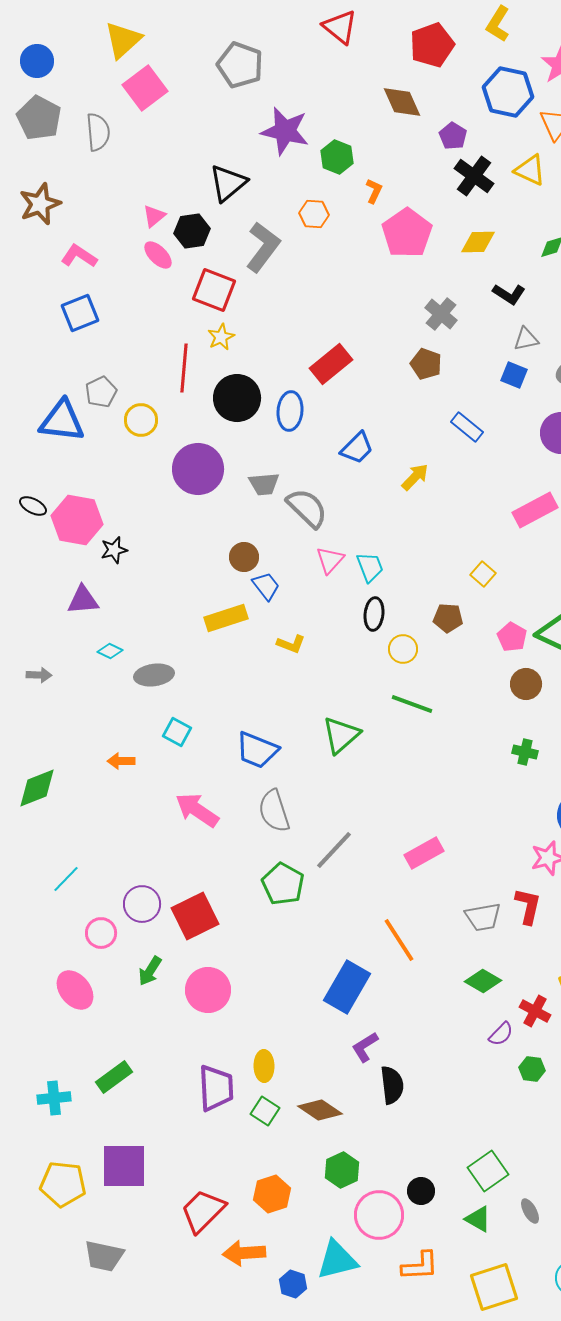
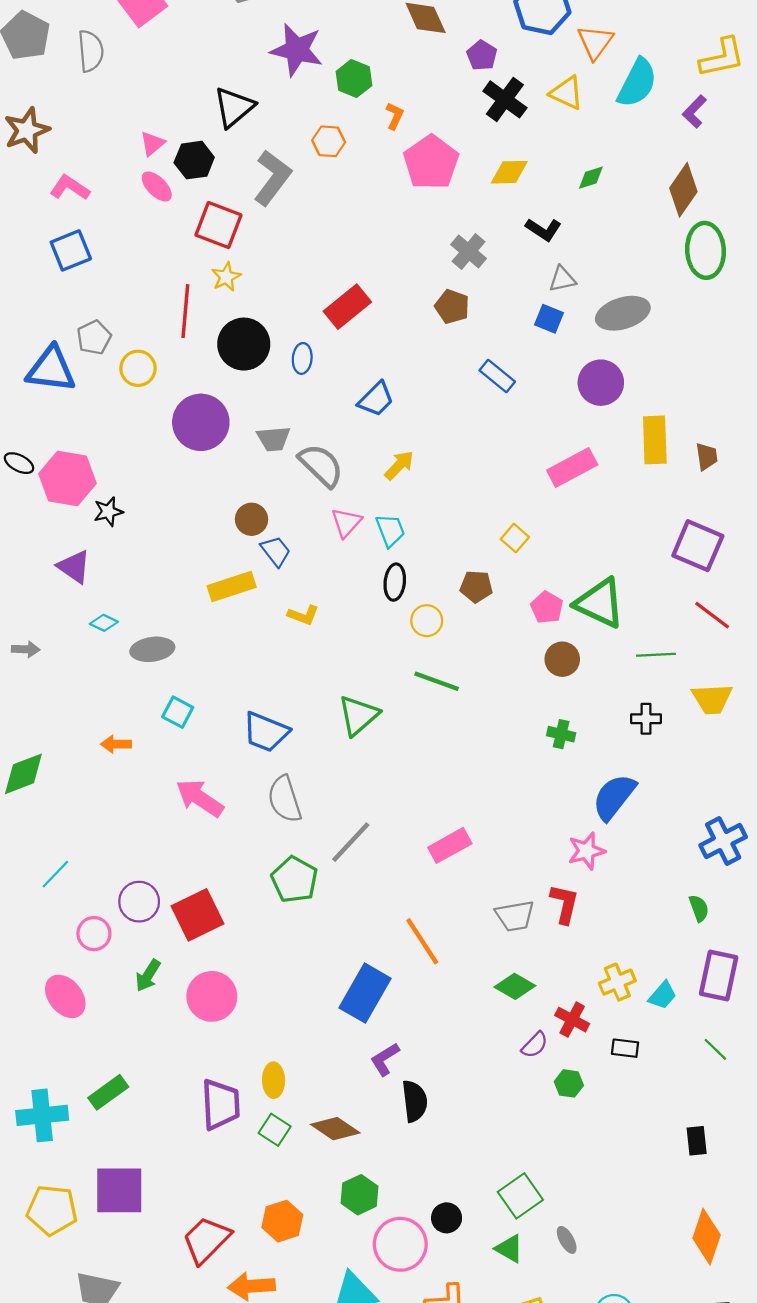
blue ellipse: (290, 411) -> (302, 358), size x0.7
yellow arrow: (415, 477) -> (399, 465), moved
purple triangle: (83, 600) -> (74, 567), turned 40
cyan cross: (54, 1098) -> (42, 1115), size x1.4

